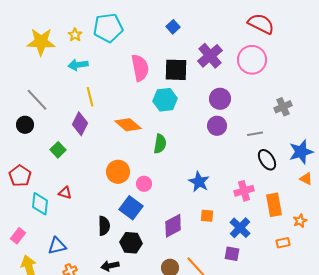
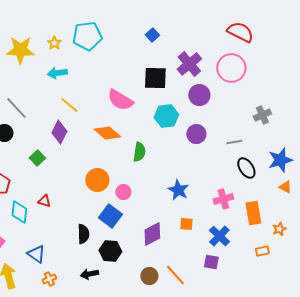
pink semicircle: (140, 68) -> (120, 100), moved, turned 132
yellow line: (90, 97) -> (69, 105), turned -36
purple circle: (220, 99) -> (199, 95), moved
cyan hexagon: (165, 100) -> (166, 116), moved
blue triangle: (57, 246) -> (36, 254), turned 48

